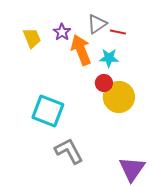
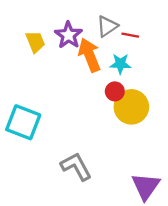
purple star: (62, 32) -> (68, 35), size x1.4
cyan square: (48, 111) -> (23, 122), moved

